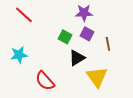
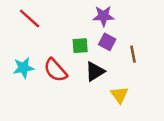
green square: (65, 37) -> (80, 46), turned -32
yellow triangle: (97, 77) -> (119, 95), size x0.7
red semicircle: (45, 81) -> (55, 70), moved

